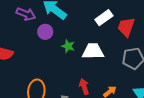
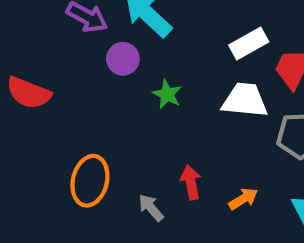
white trapezoid: (93, 51) -> (245, 100), moved

